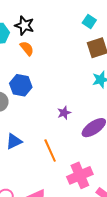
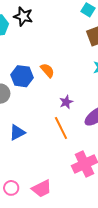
orange semicircle: (27, 48) -> (47, 70), moved
orange line: (50, 150) -> (61, 128), moved

